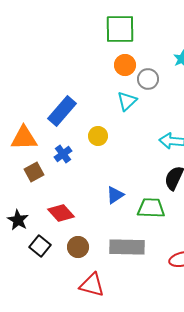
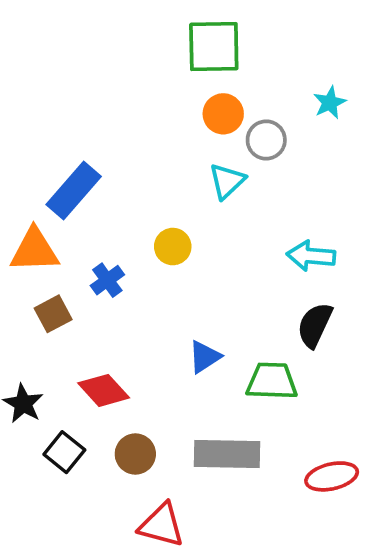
blue rectangle: (62, 111) -> (74, 190), moved

